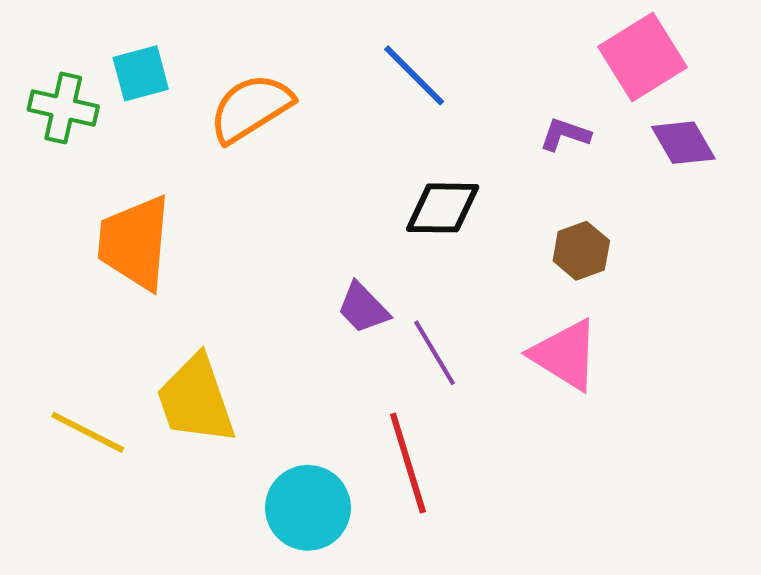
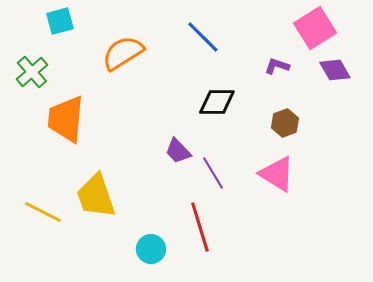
cyan square: (141, 73) -> (60, 21), moved
green cross: (63, 108) -> (32, 72), moved, turned 36
cyan circle: (308, 508) -> (151, 249), size x0.7

